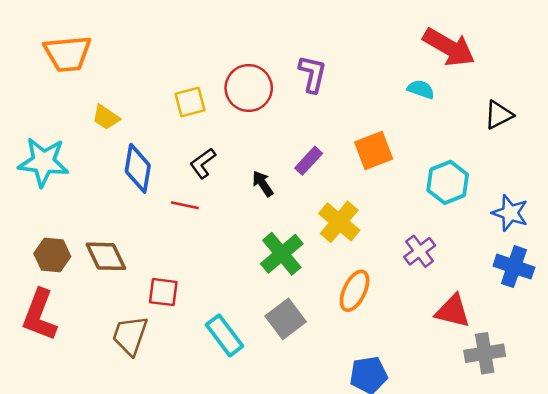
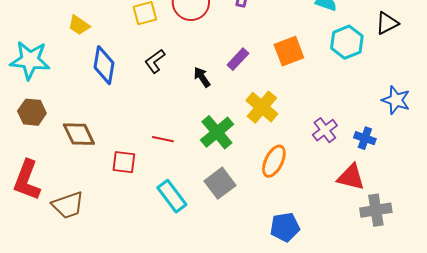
cyan hexagon: (448, 182) -> (347, 42), moved
red line: (185, 205) -> (163, 139), moved
brown hexagon: (52, 255) -> (32, 112), moved
blue cross: (514, 267) -> (365, 138), moved, size x0.7
brown trapezoid: (130, 335) -> (68, 205), moved, turned -128

